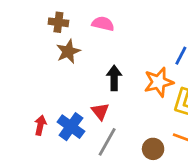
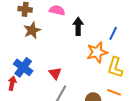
black arrow: (114, 78) -> (78, 26), moved
blue cross: (71, 127) -> (23, 67), moved

